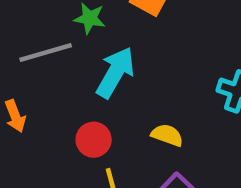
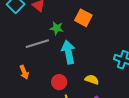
cyan arrow: (115, 72) -> (68, 52), turned -40

